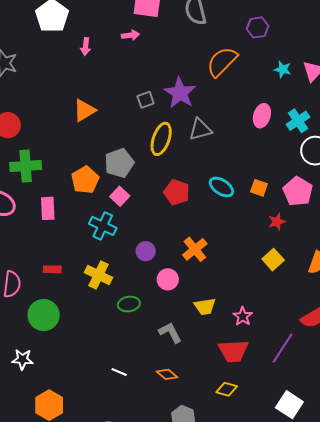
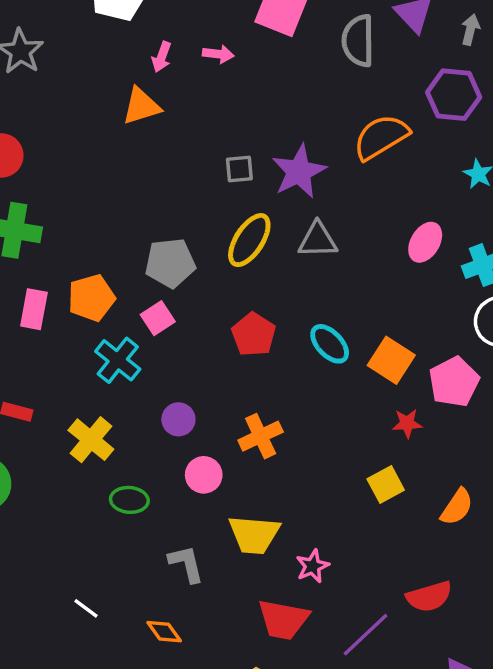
purple hexagon: (258, 27) -> (454, 95), size x1.4
pink arrow: (130, 35) -> (218, 54), moved
orange triangle: (84, 110) -> (141, 106), moved
orange pentagon: (85, 180) -> (91, 298), moved
orange square: (259, 188) -> (391, 360), size x1.5
yellow trapezoid: (205, 306) -> (254, 535), size x1.4

